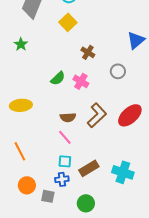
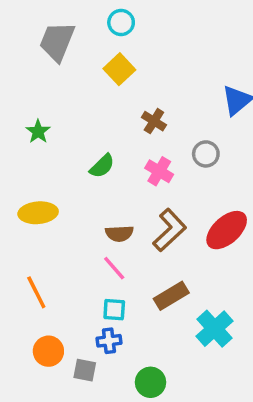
green star: (21, 44) -> (38, 131), moved
pink cross: (81, 81) -> (159, 171), moved
brown rectangle: (89, 168) -> (171, 296), moved
cyan cross: (123, 172) -> (214, 329), turned 30

